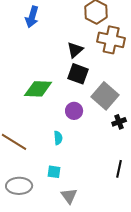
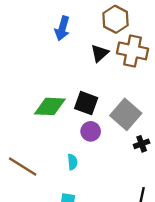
blue arrow: (32, 17) -> (62, 28), moved
black triangle: (75, 50) -> (100, 53), moved
black square: (78, 74) -> (86, 103), moved

